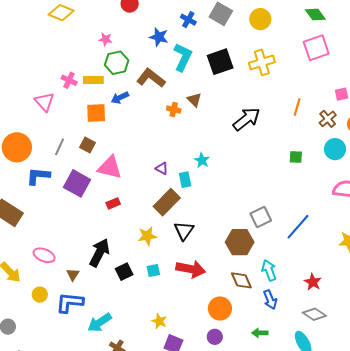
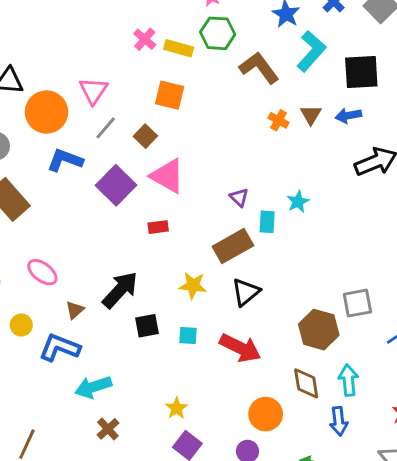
blue arrow: (120, 98) -> (348, 116), moved
pink triangle: (44, 102) -> (93, 91), moved

